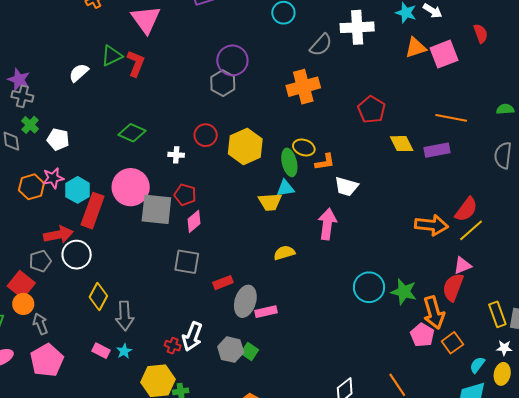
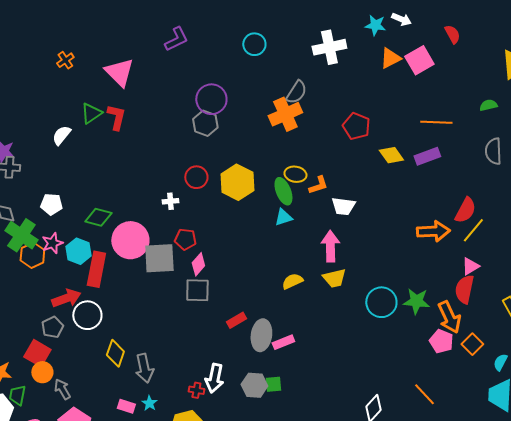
gray semicircle: (321, 45) -> (296, 92), moved
green cross: (30, 125) -> (21, 235), moved, size x1.8
green diamond: (132, 133) -> (98, 217), moved
yellow trapezoid: (270, 202) -> (334, 278), moved
gray square: (187, 262) -> (197, 290), moved
green square: (250, 352) -> (273, 384), turned -30

